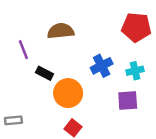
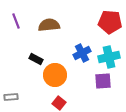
purple line: (23, 50) -> (16, 21), moved
cyan cross: (135, 71) -> (109, 57), size x1.5

